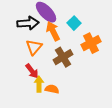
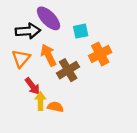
cyan square: (74, 23) -> (81, 31), turned 32
orange arrow: (53, 31) -> (49, 55), moved
orange triangle: (34, 47) -> (21, 59), moved

